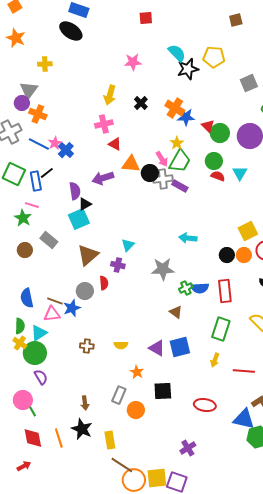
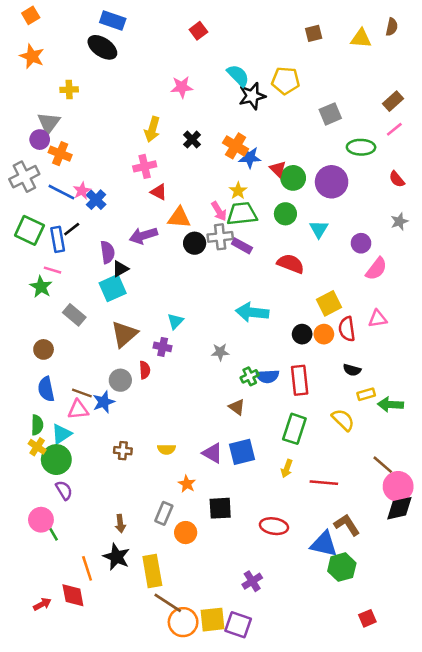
red square: (146, 18) -> (198, 31), turned -32
green trapezoid: (180, 161) -> (242, 214), turned -125
black circle: (150, 173) -> (195, 243), moved
red semicircle: (218, 176) -> (291, 264), moved, size x1.5
cyan arrow: (188, 238) -> (252, 312), size x1.4
brown circle: (25, 250) -> (44, 349), moved
gray star: (163, 269) -> (220, 352), size x0.6
red diamond: (33, 438) -> (73, 595), moved
yellow rectangle: (110, 440) -> (152, 571), size x1.4

